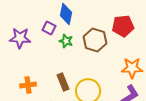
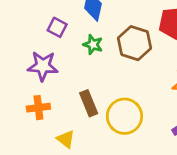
purple square: (49, 28) -> (57, 27), moved
purple star: (20, 38) -> (43, 66), moved

